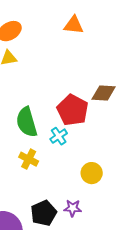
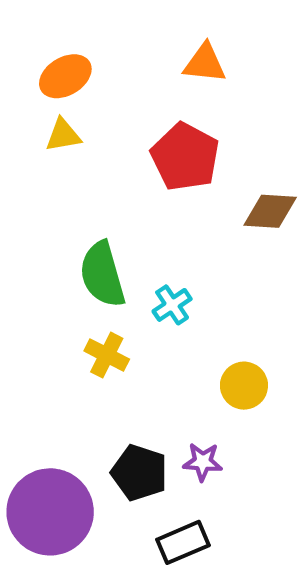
red pentagon: (73, 110) -> (185, 157), moved
black pentagon: (44, 213) -> (139, 473), turned -30

